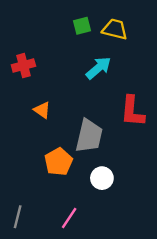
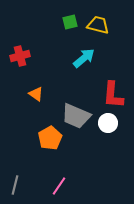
gray trapezoid: (89, 136) -> (76, 116), turned 100
white circle: (102, 178) -> (108, 123), moved

